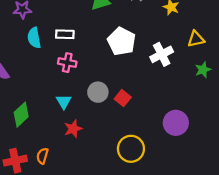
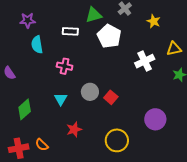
white rectangle: (65, 34) -> (70, 31), moved
white pentagon: (122, 41) -> (109, 36), moved
red star: (73, 129) -> (74, 129), moved
orange semicircle: (42, 156) -> (42, 145), turned -64

